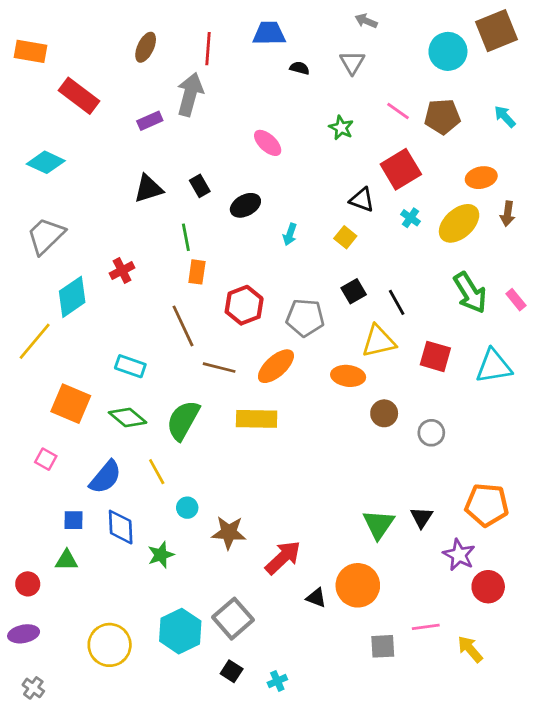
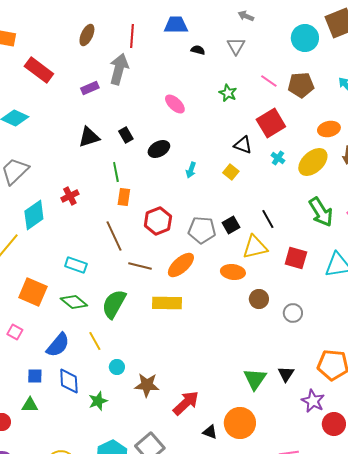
black square: (354, 291) -> (231, 225), moved

